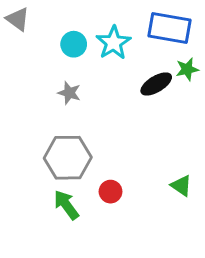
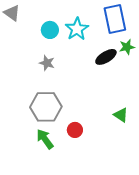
blue rectangle: (169, 28) -> (115, 19), turned 68
green triangle: (181, 186) -> (121, 115), moved

